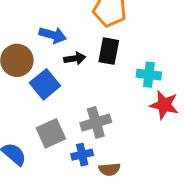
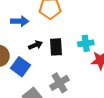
blue arrow: (53, 35) -> (20, 21), moved
black rectangle: (109, 51) -> (56, 47), moved

